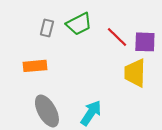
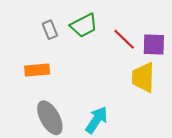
gray rectangle: (47, 28) -> (50, 30), turned -36

